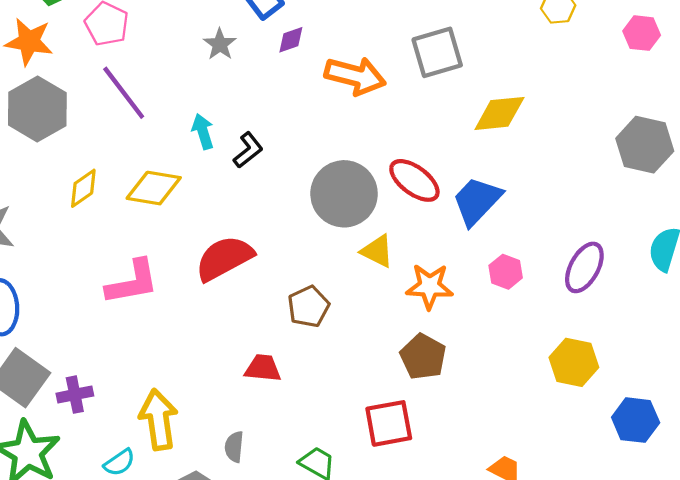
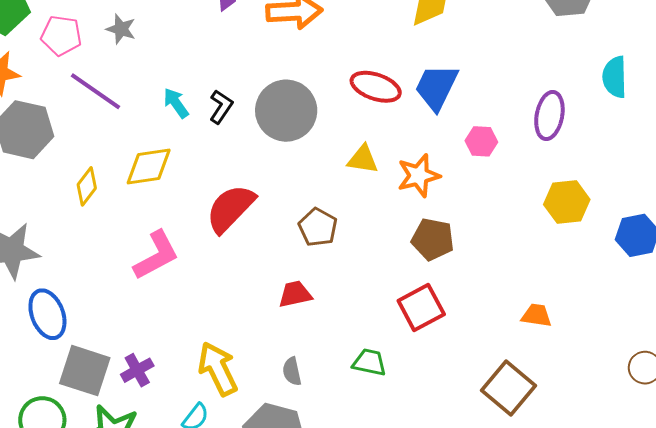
gray star: (220, 44) -> (121, 29), moved
gray circle: (344, 194) -> (286, 111), moved

